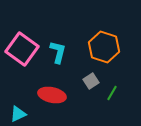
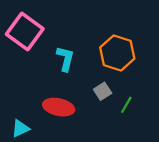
pink square: (22, 49) -> (25, 32), moved

